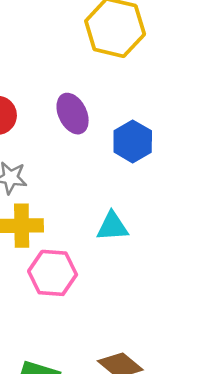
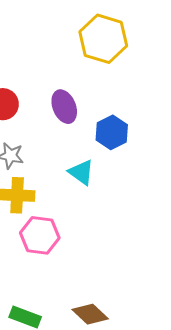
cyan triangle: (112, 226) -> (81, 172), moved, turned 36

